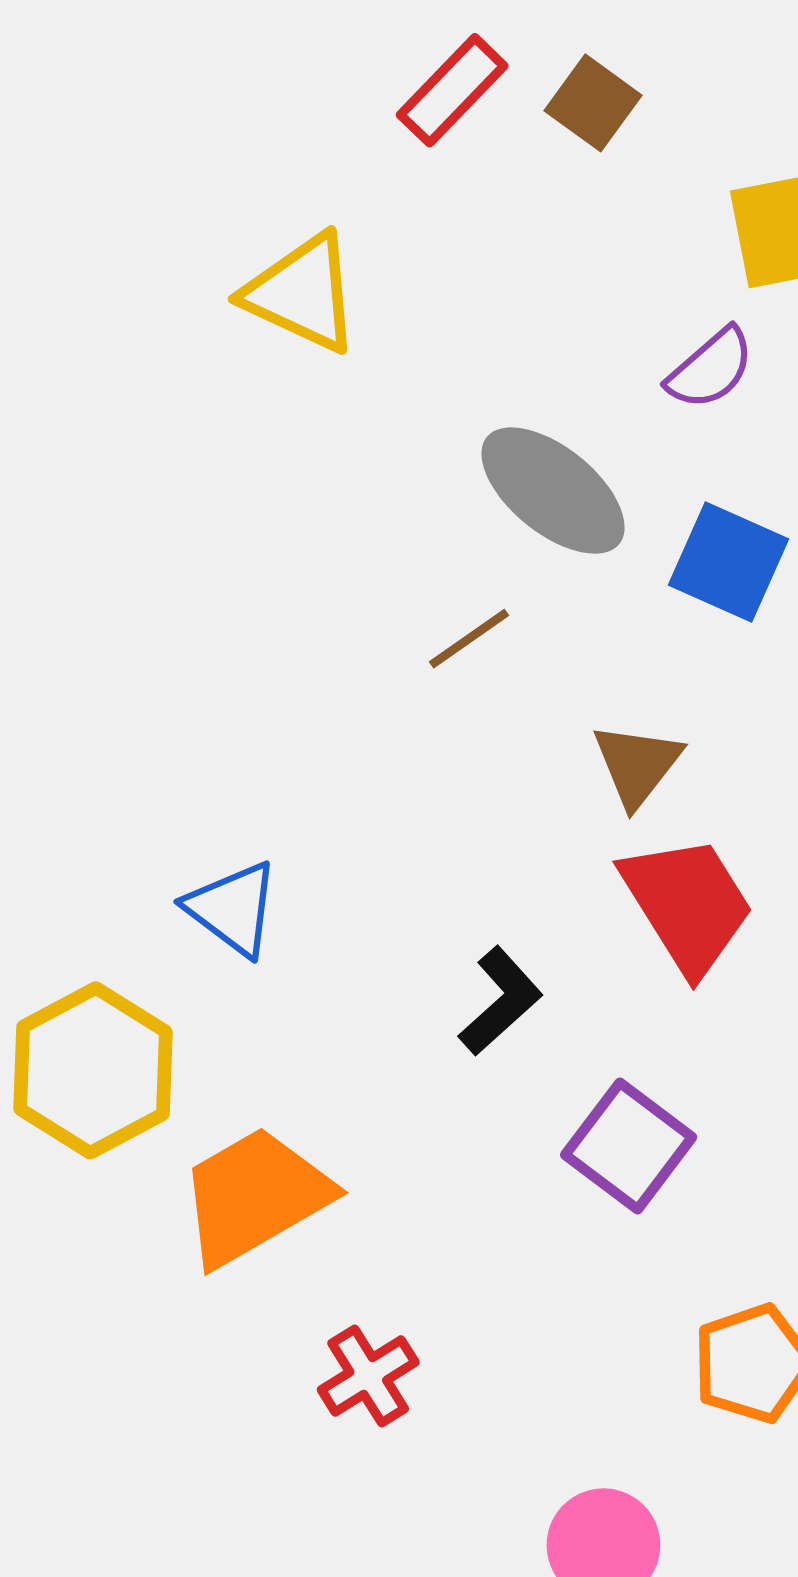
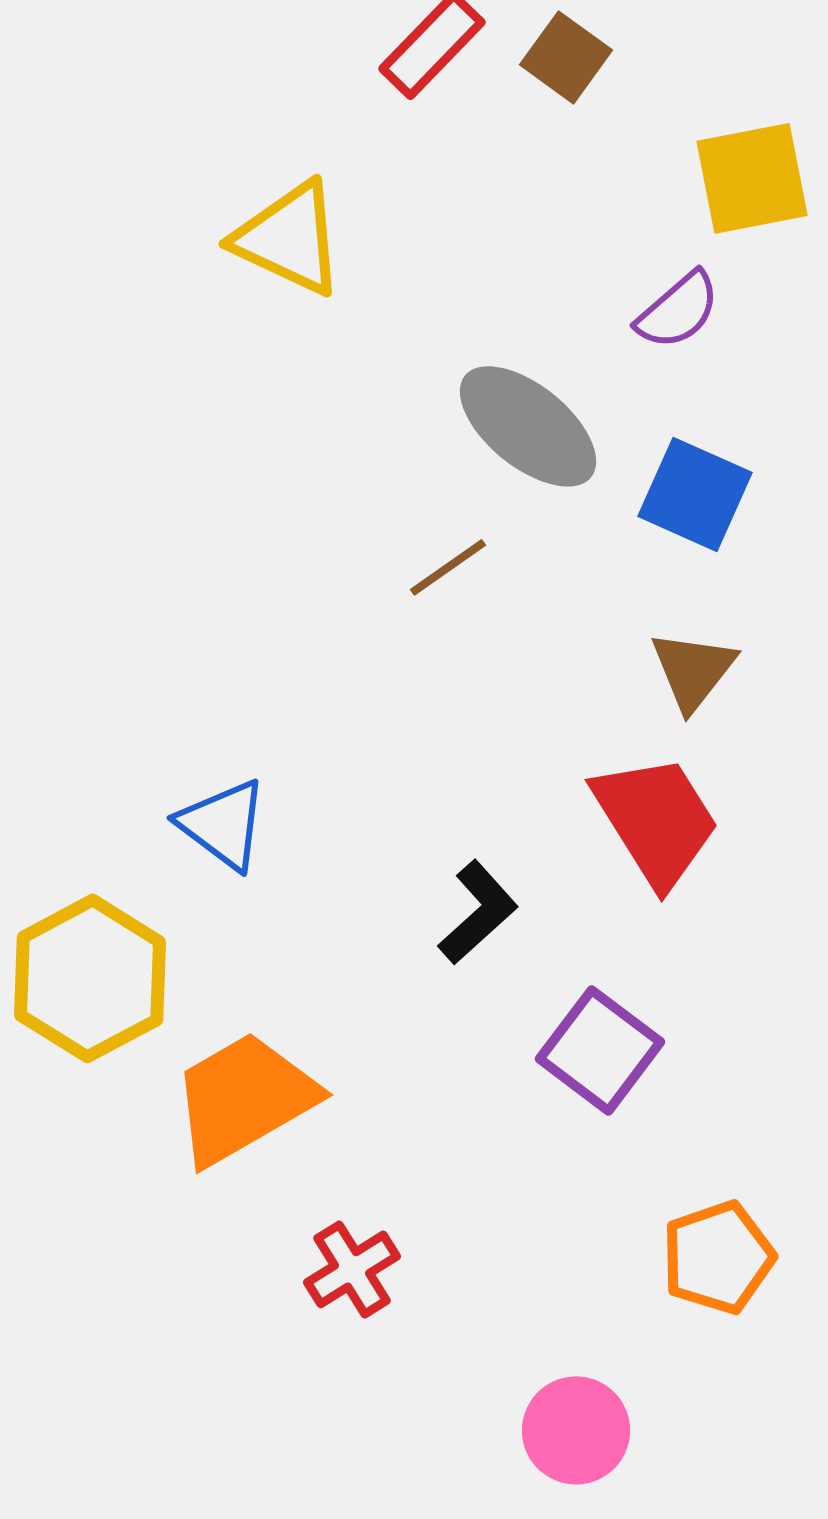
brown triangle: (637, 765) -> (693, 670), moved

